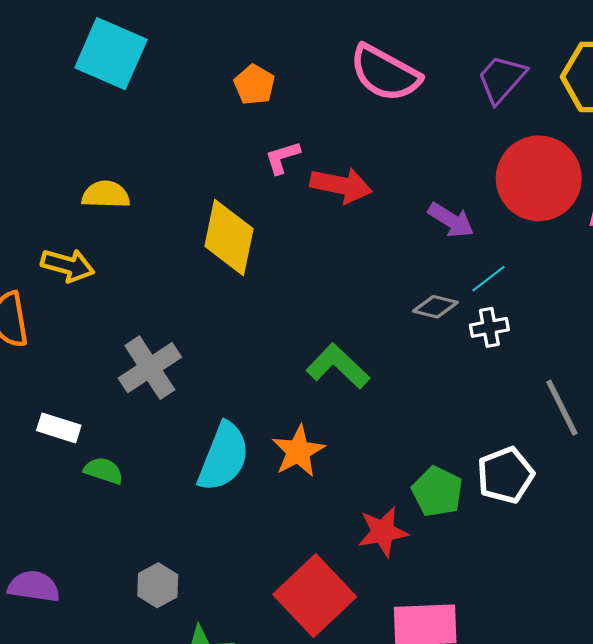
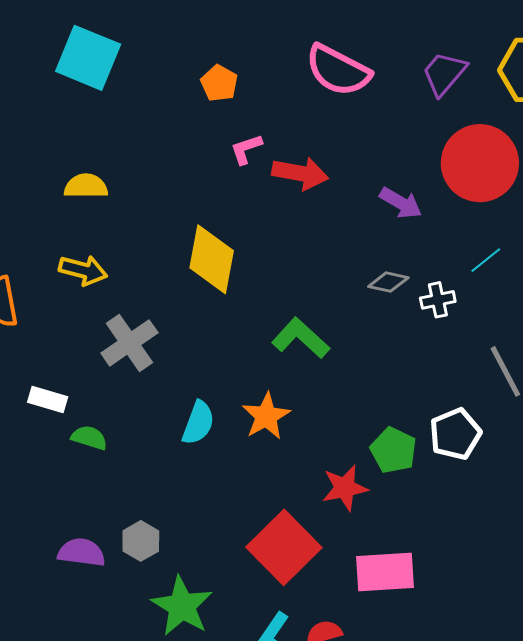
yellow diamond: (229, 238) -> (212, 259), moved
yellow arrow: (68, 265) -> (83, 270), moved
cyan line: (488, 279) -> (486, 260), moved
cyan semicircle: (223, 457) -> (198, 423), size x0.7
purple semicircle: (34, 586) -> (81, 552), moved

